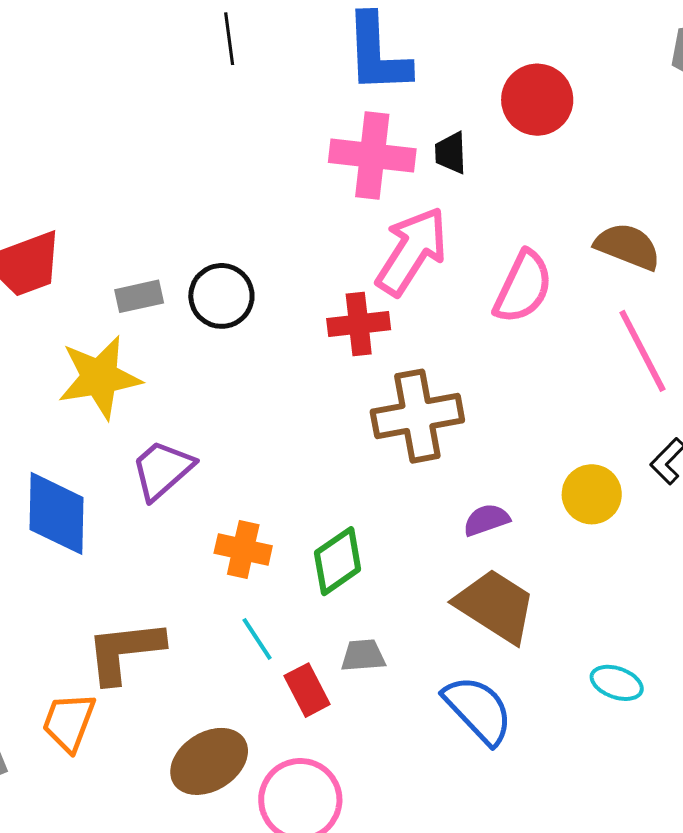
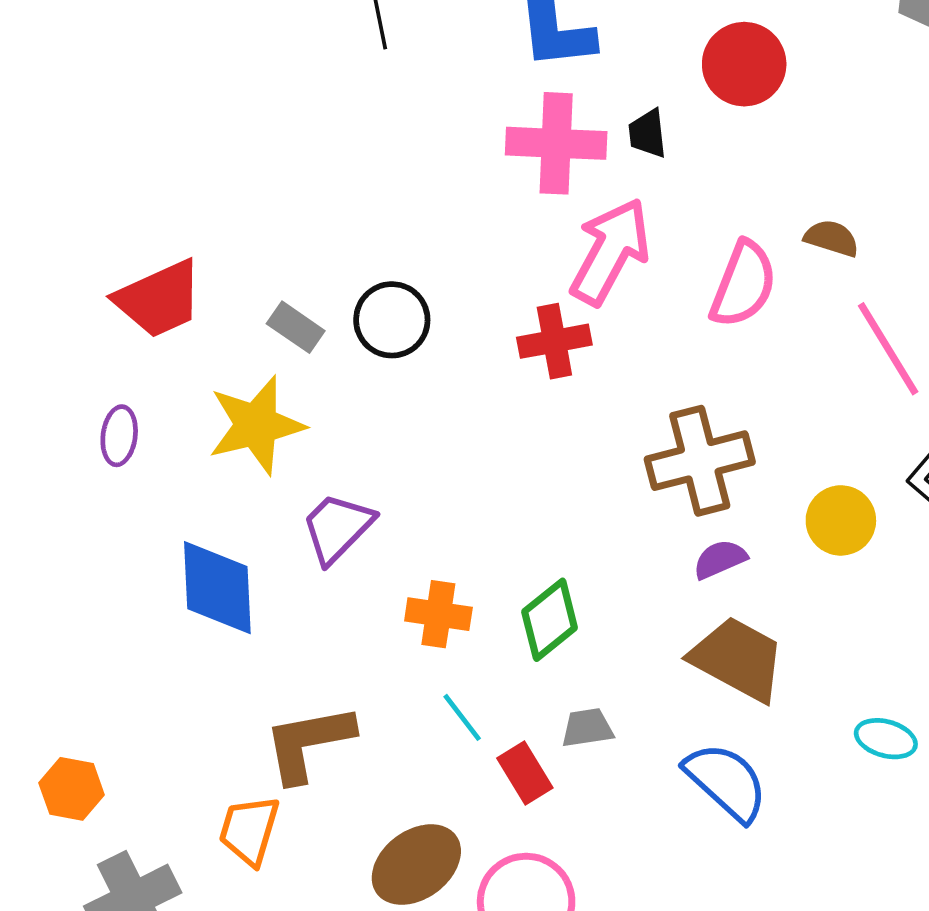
brown semicircle: (628, 246) -> (832, 238), moved, size x0.7
gray rectangle: (139, 296) -> (296, 327), turned 51
brown cross: (417, 416) -> (700, 461), moved

